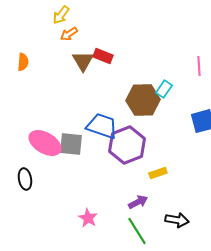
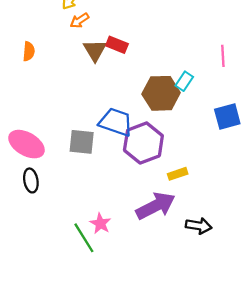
pink ellipse: (45, 143) -> (26, 144), moved
purple arrow: (138, 202) -> (156, 206), size x1.8
green line: (137, 231) -> (84, 238), moved

